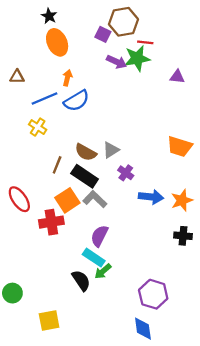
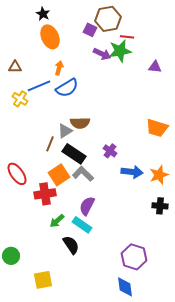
yellow cross: (38, 127) -> (20, 99), moved
gray triangle: (111, 150) -> (65, 131), moved
brown semicircle: (86, 152) -> (80, 123), moved, turned -30
green arrow: (103, 271) -> (57, 221), moved

